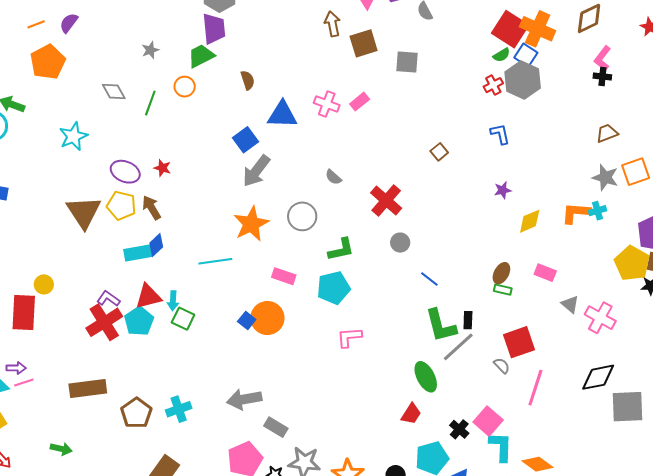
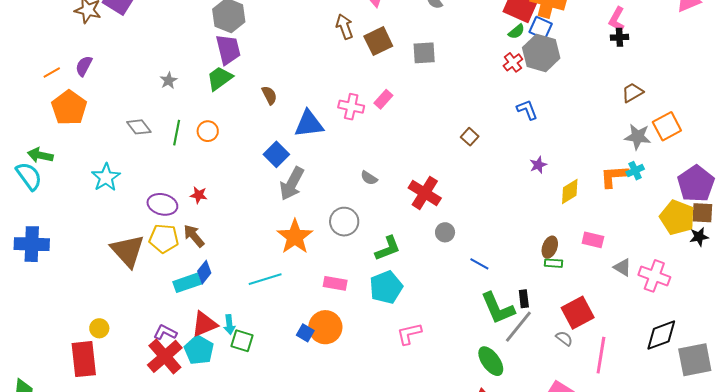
orange circle: (185, 87) -> (208, 131), moved

